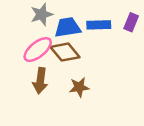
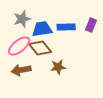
brown arrow: (40, 81) -> (21, 70), turned 72
brown star: (79, 87) -> (58, 67), moved

